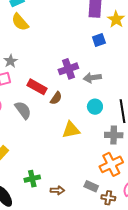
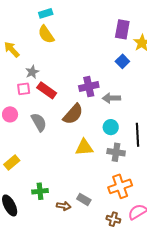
blue square: (99, 40) -> (122, 61), turned -32
red rectangle: (37, 87) -> (47, 90), moved
brown semicircle: (56, 98) -> (73, 114), size x1.6
gray cross: (114, 135) -> (116, 152), moved
gray rectangle: (91, 186) -> (84, 199), moved

